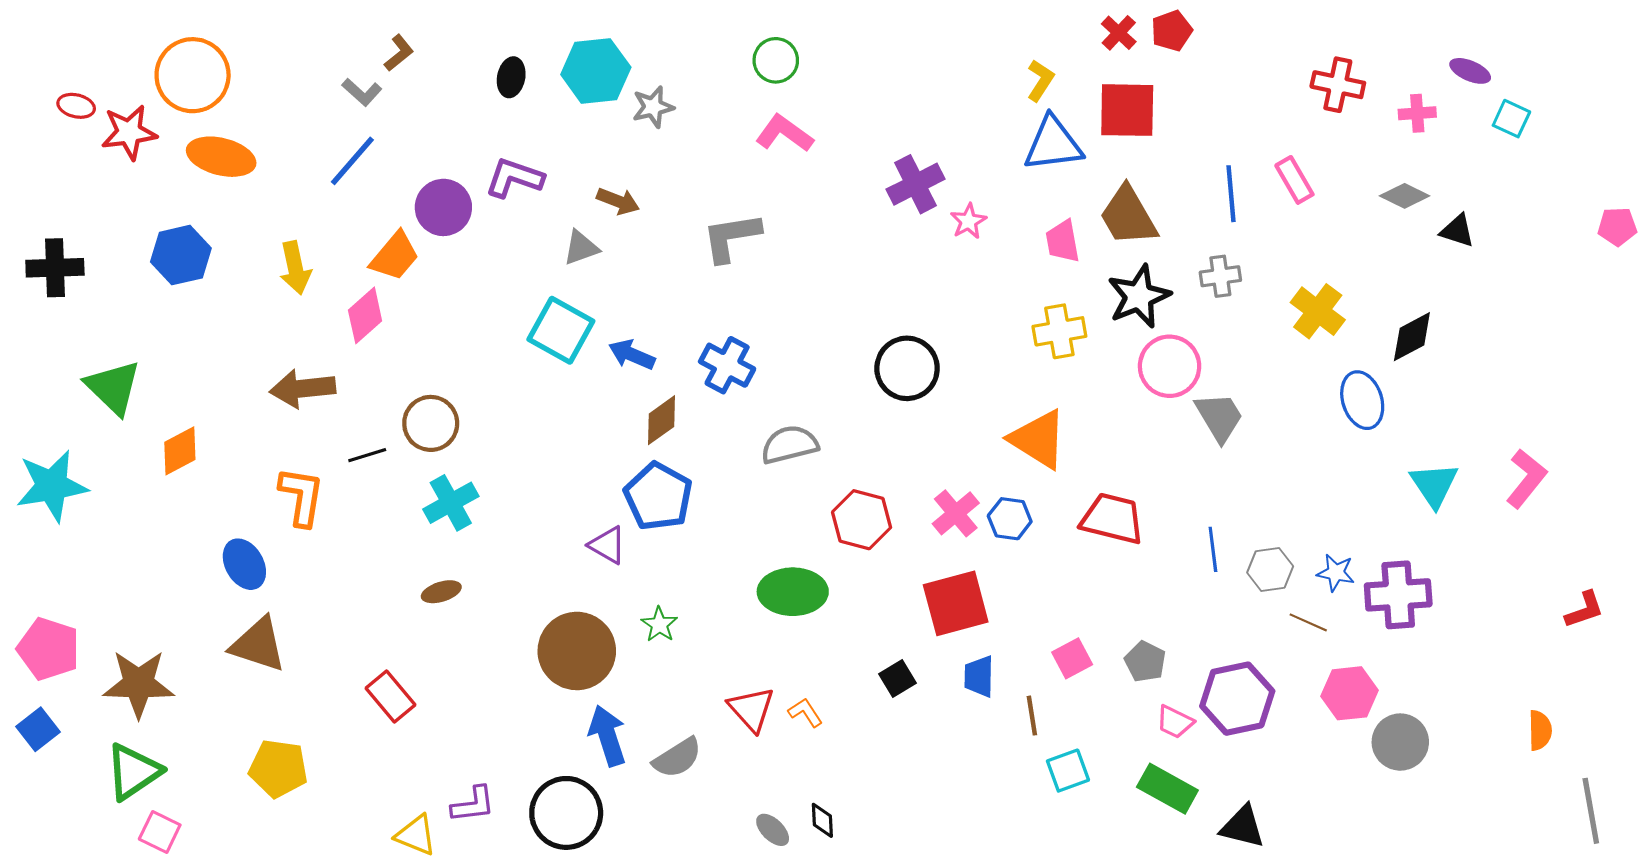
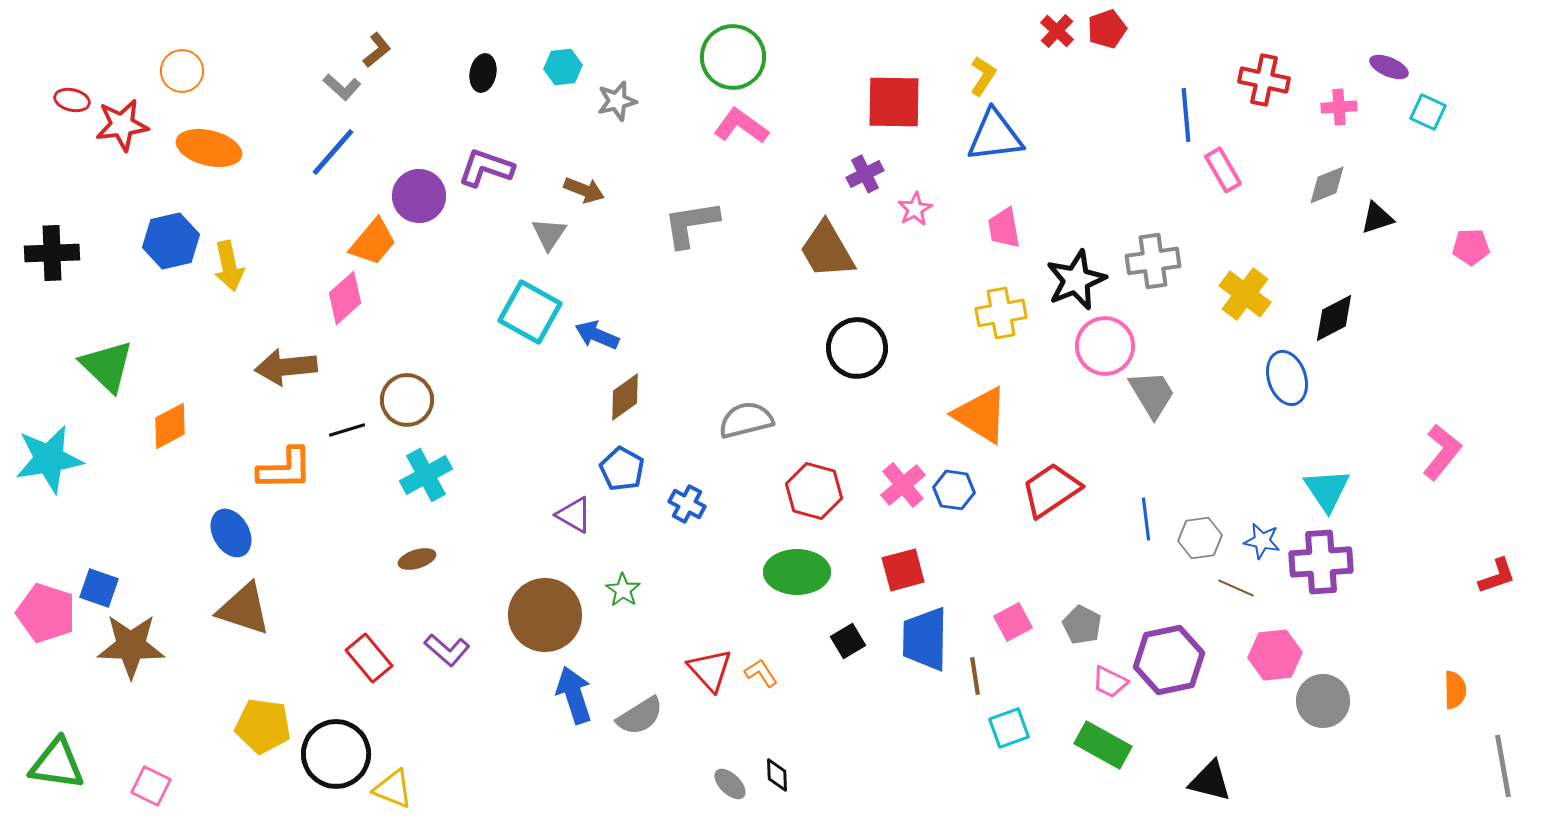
green circle: (776, 60) -> (733, 57), size x1.5
cyan hexagon: (596, 71) -> (563, 67), size x0.6
orange circle: (193, 75) -> (182, 71), size x0.6
red square: (1127, 110) -> (894, 102), moved
purple cross: (916, 184) -> (865, 174), size x0.7
blue line: (1231, 194) -> (1186, 115), moved
gray diamond: (1405, 196) -> (1327, 185), turned -48
brown trapezoid: (1128, 216) -> (827, 250), moved
pink pentagon: (1617, 227) -> (1471, 247), moved
black triangle: (1457, 231) -> (1377, 218), turned -36
gray triangle: (581, 248) -> (549, 234), turned -36
yellow arrow: (295, 268) -> (229, 266), moved
gray cross: (1220, 276) -> (1153, 261), size x1.4
blue cross: (727, 365) -> (687, 504), moved, size x0.7
cyan triangle: (1434, 485) -> (1327, 490), moved
orange L-shape: (302, 496) -> (285, 469), turned 80
blue pentagon: (658, 496) -> (622, 469), size x0.7
red trapezoid: (1112, 519) -> (1051, 490), turned -48
green ellipse: (793, 592) -> (797, 572), moved
red square: (956, 603) -> (903, 570), size x0.7
blue trapezoid: (979, 676) -> (925, 639), size x1.6
blue square: (38, 729) -> (99, 588), moved, turned -33
green triangle: (133, 772) -> (57, 764), moved, turned 42
purple L-shape: (473, 804) -> (447, 650), moved, turned 48
black circle: (566, 813) -> (336, 754), moved
black triangle: (1243, 827) -> (1210, 781), moved

